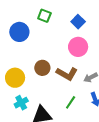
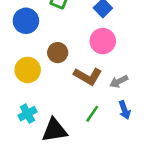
brown circle: (42, 68) -> (58, 53), moved
yellow circle: (15, 78) -> (28, 70), moved

